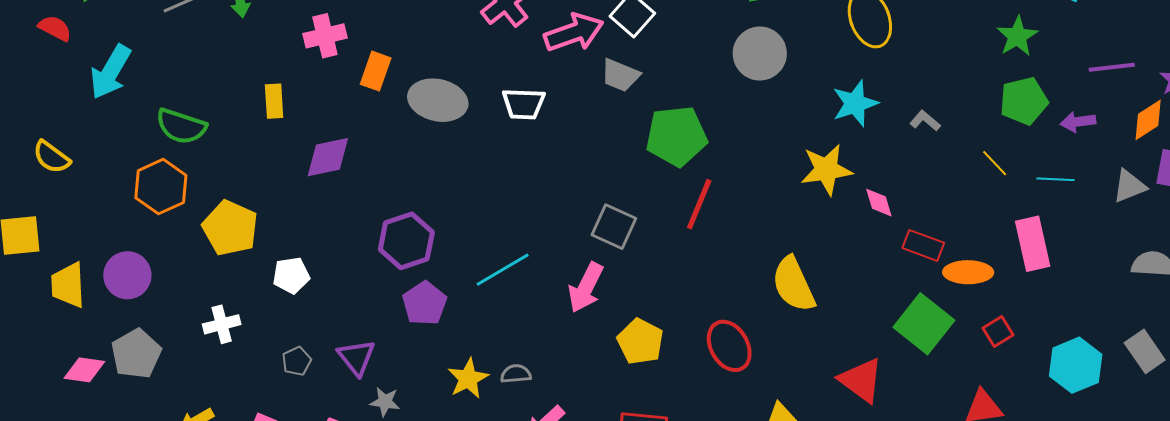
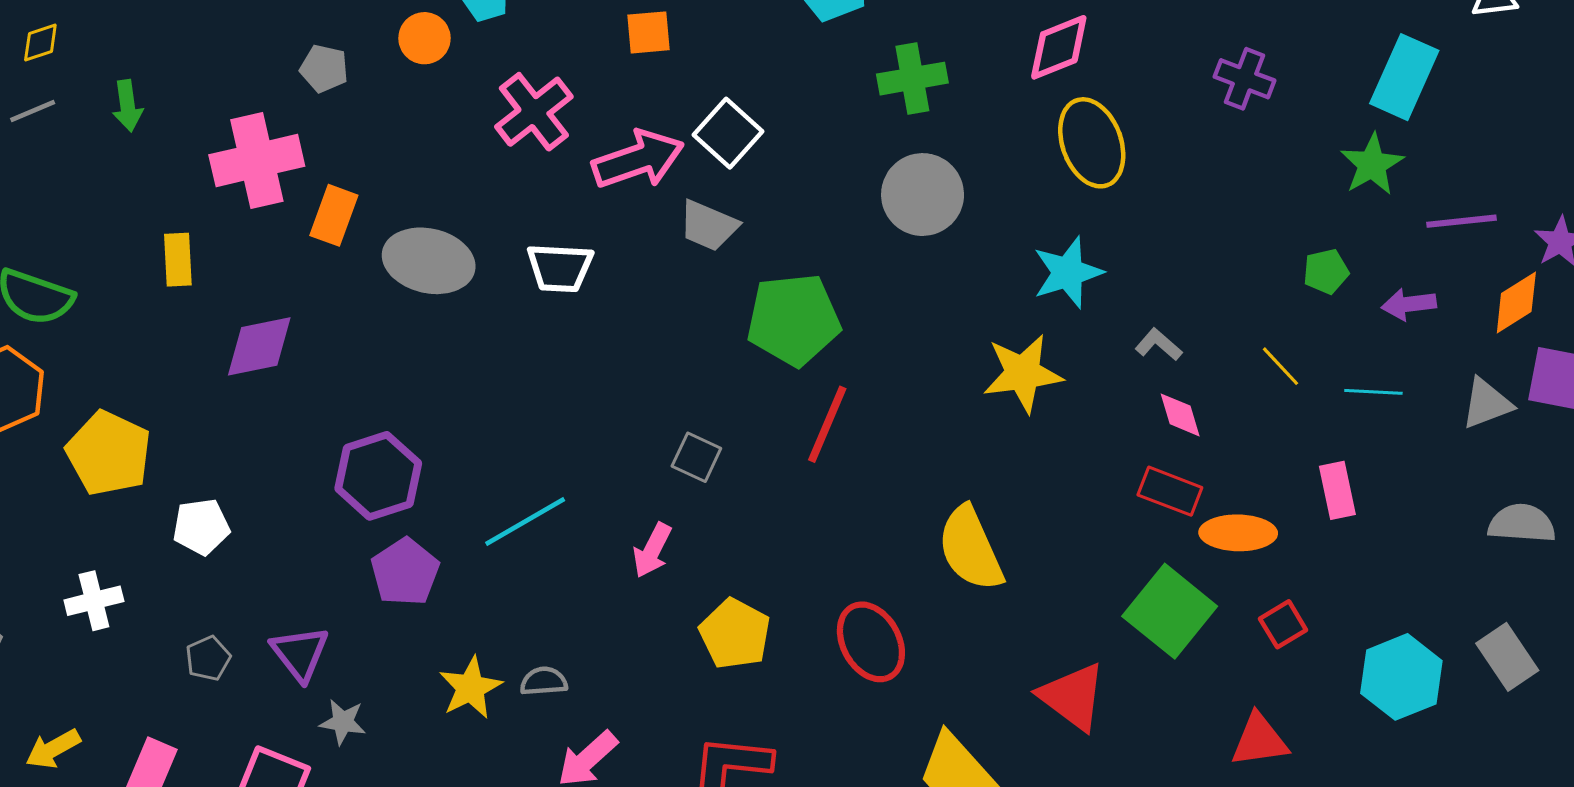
pink cross: (325, 36) -> (257, 161), size x1.4
green star: (1017, 36) -> (1372, 164), moved
green pentagon: (1024, 101) -> (1326, 271), size x0.6
gray L-shape: (925, 121) -> (1159, 345), moved
pink diamond: (879, 203) -> (1180, 415), moved
gray square: (614, 227) -> (696, 457), size x0.7
pink rectangle: (1033, 244) -> (1337, 490), size x0.7
pink arrow: (586, 288) -> (652, 550), size x0.7

